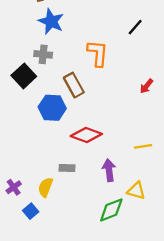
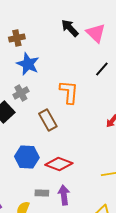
gray cross: (43, 54) -> (21, 93), turned -35
blue hexagon: (52, 108) -> (27, 157), moved
purple arrow: (109, 170) -> (64, 195), moved

